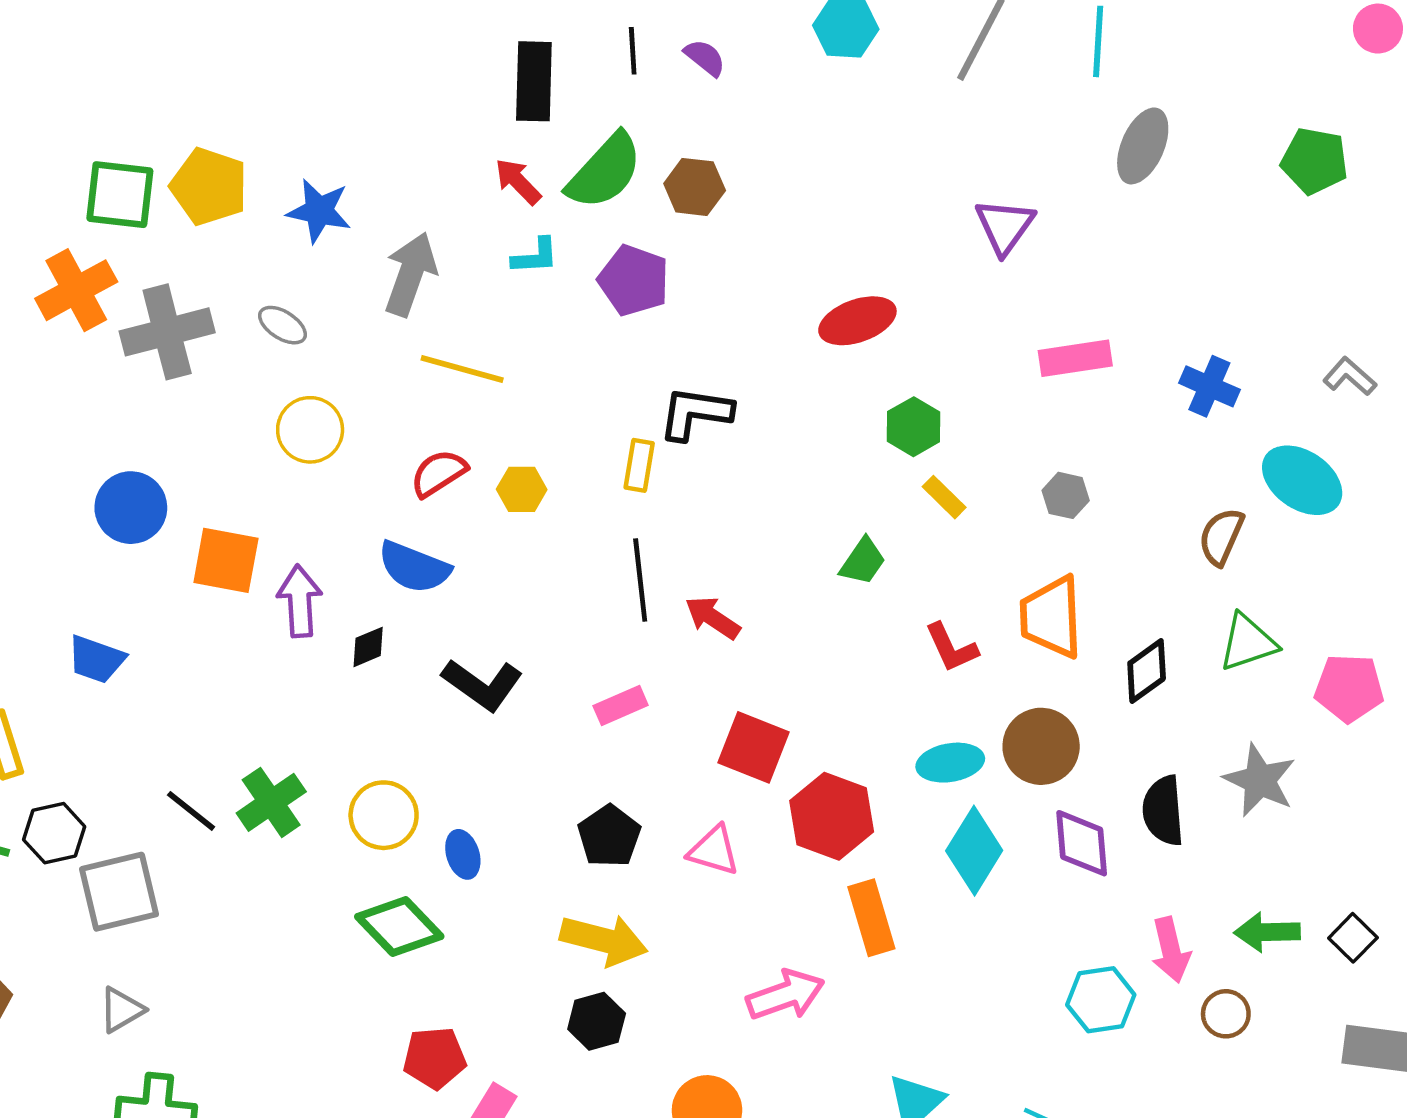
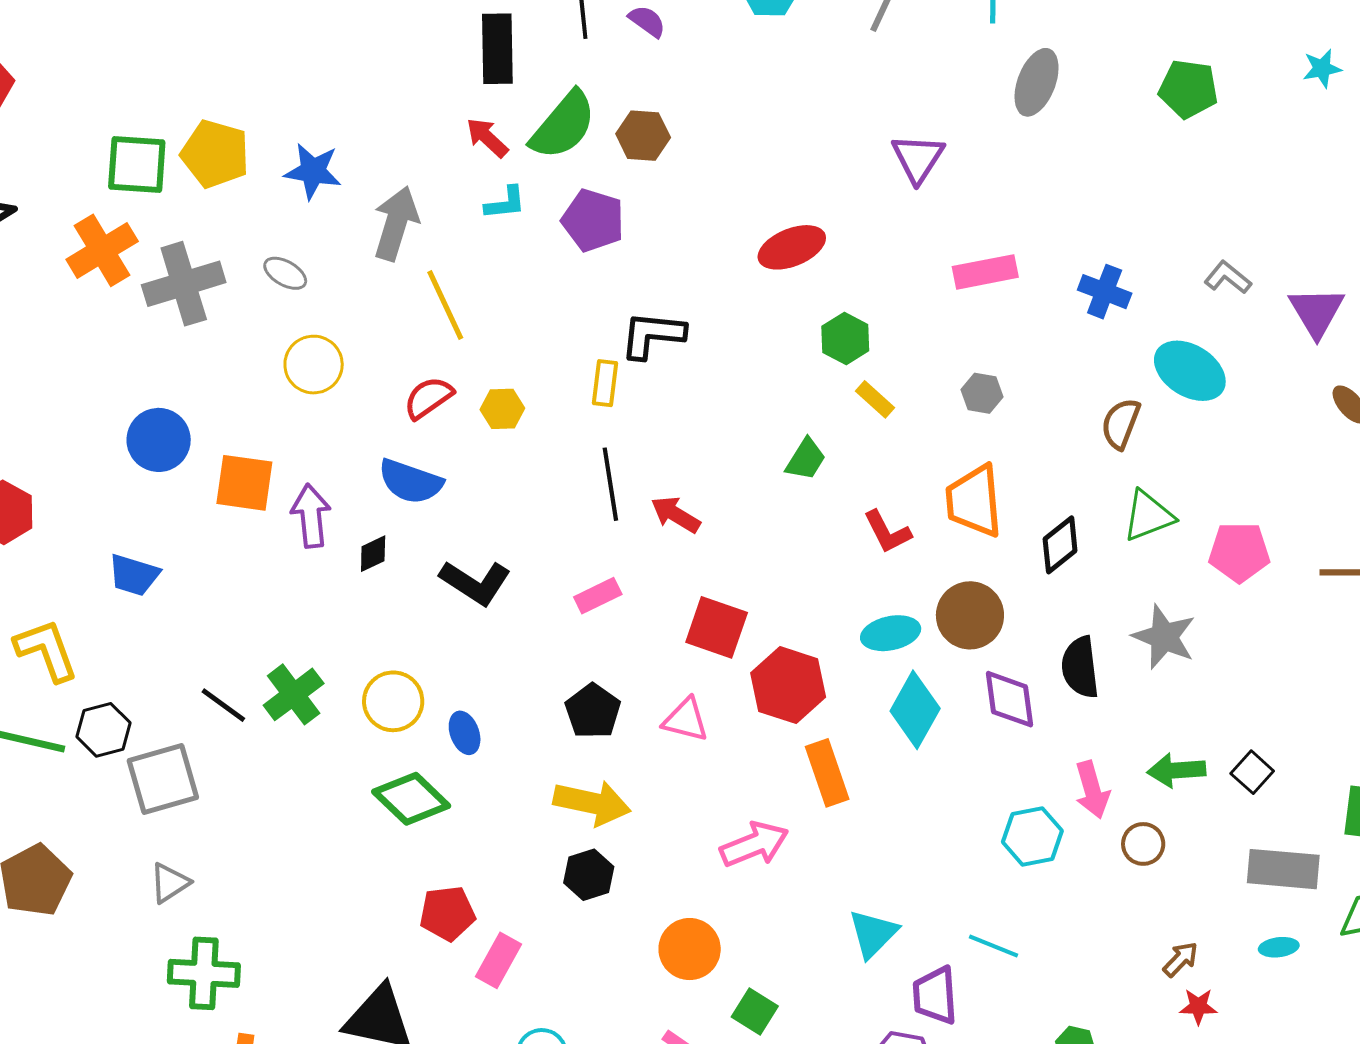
yellow line: (462, 369) -> (445, 305), turned 52

